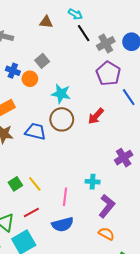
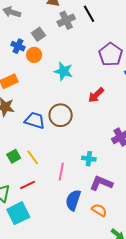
gray cross: (106, 44) -> (66, 20), moved
gray square: (42, 61) -> (38, 34), moved
brown circle: (62, 119) -> (61, 115), moved
blue trapezoid: (35, 131) -> (35, 120), moved
purple L-shape: (107, 206) -> (101, 183), turned -110
blue semicircle: (63, 224) -> (73, 200), moved, turned 120

